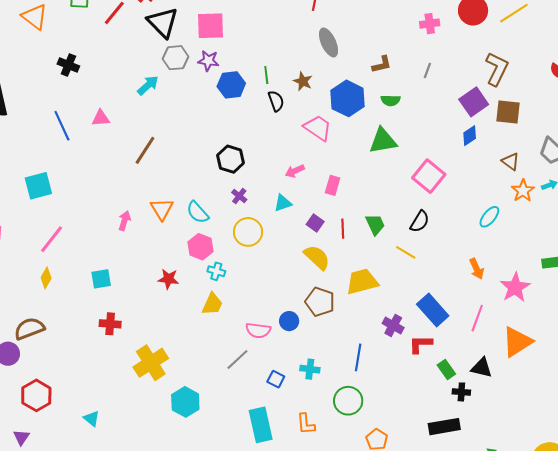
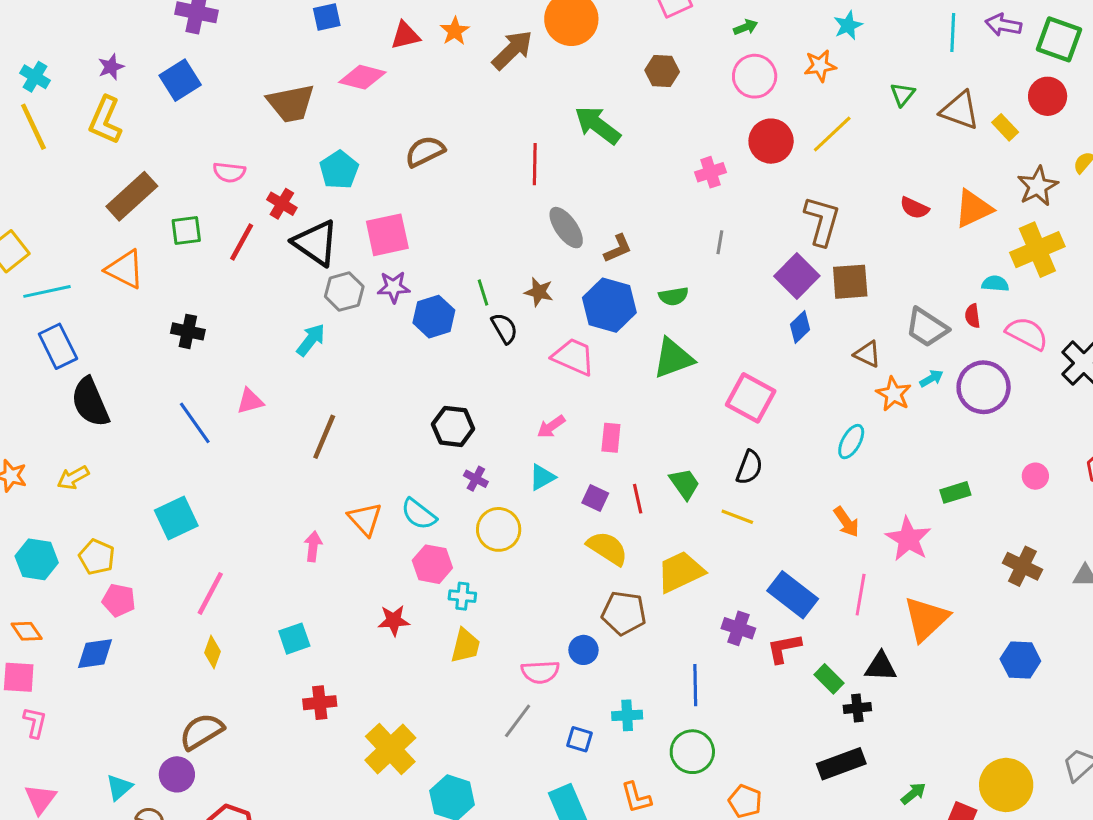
brown L-shape: (382, 64) -> (618, 249), moved

